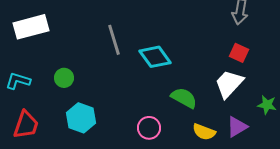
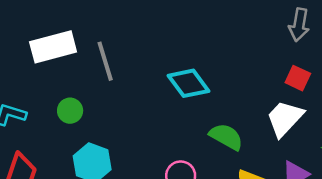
white rectangle: (31, 27) -> (53, 47), moved
gray line: (114, 40) -> (105, 61), moved

